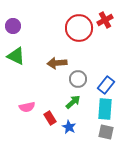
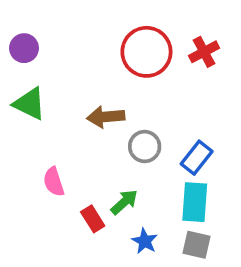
red cross: (105, 20) -> (204, 52), moved
green arrow: (73, 102) -> (124, 202), moved
pink semicircle: (27, 107) -> (54, 182), moved, turned 84
blue star: (69, 127) -> (145, 241), moved

